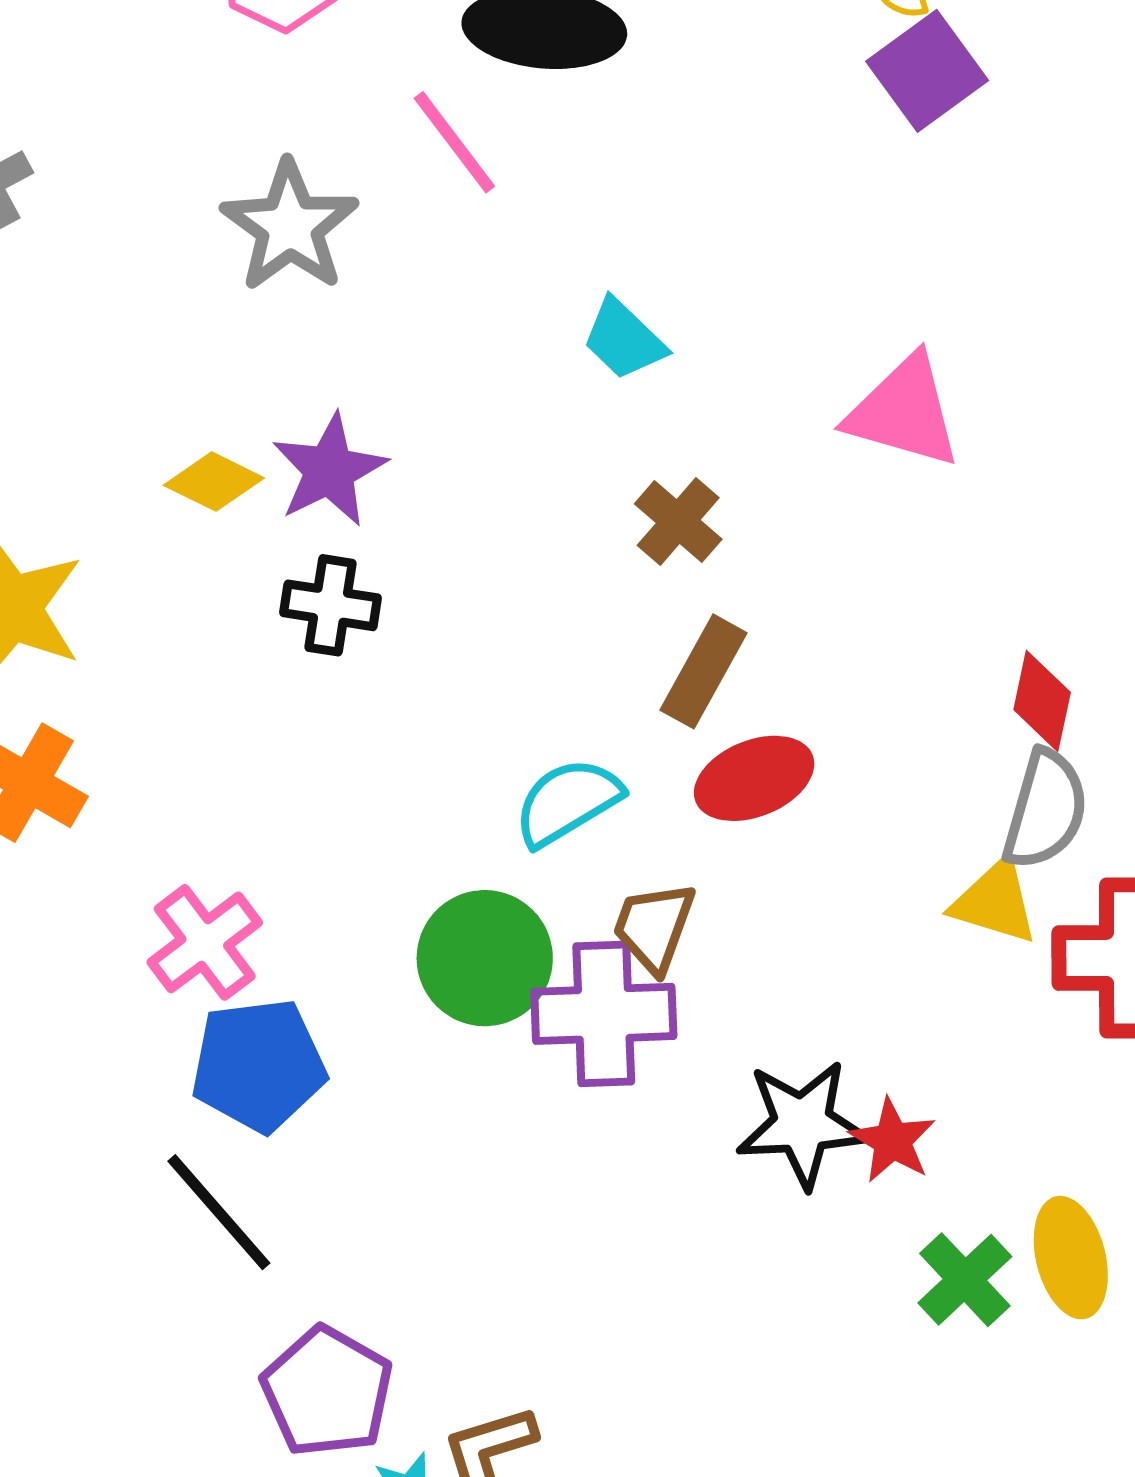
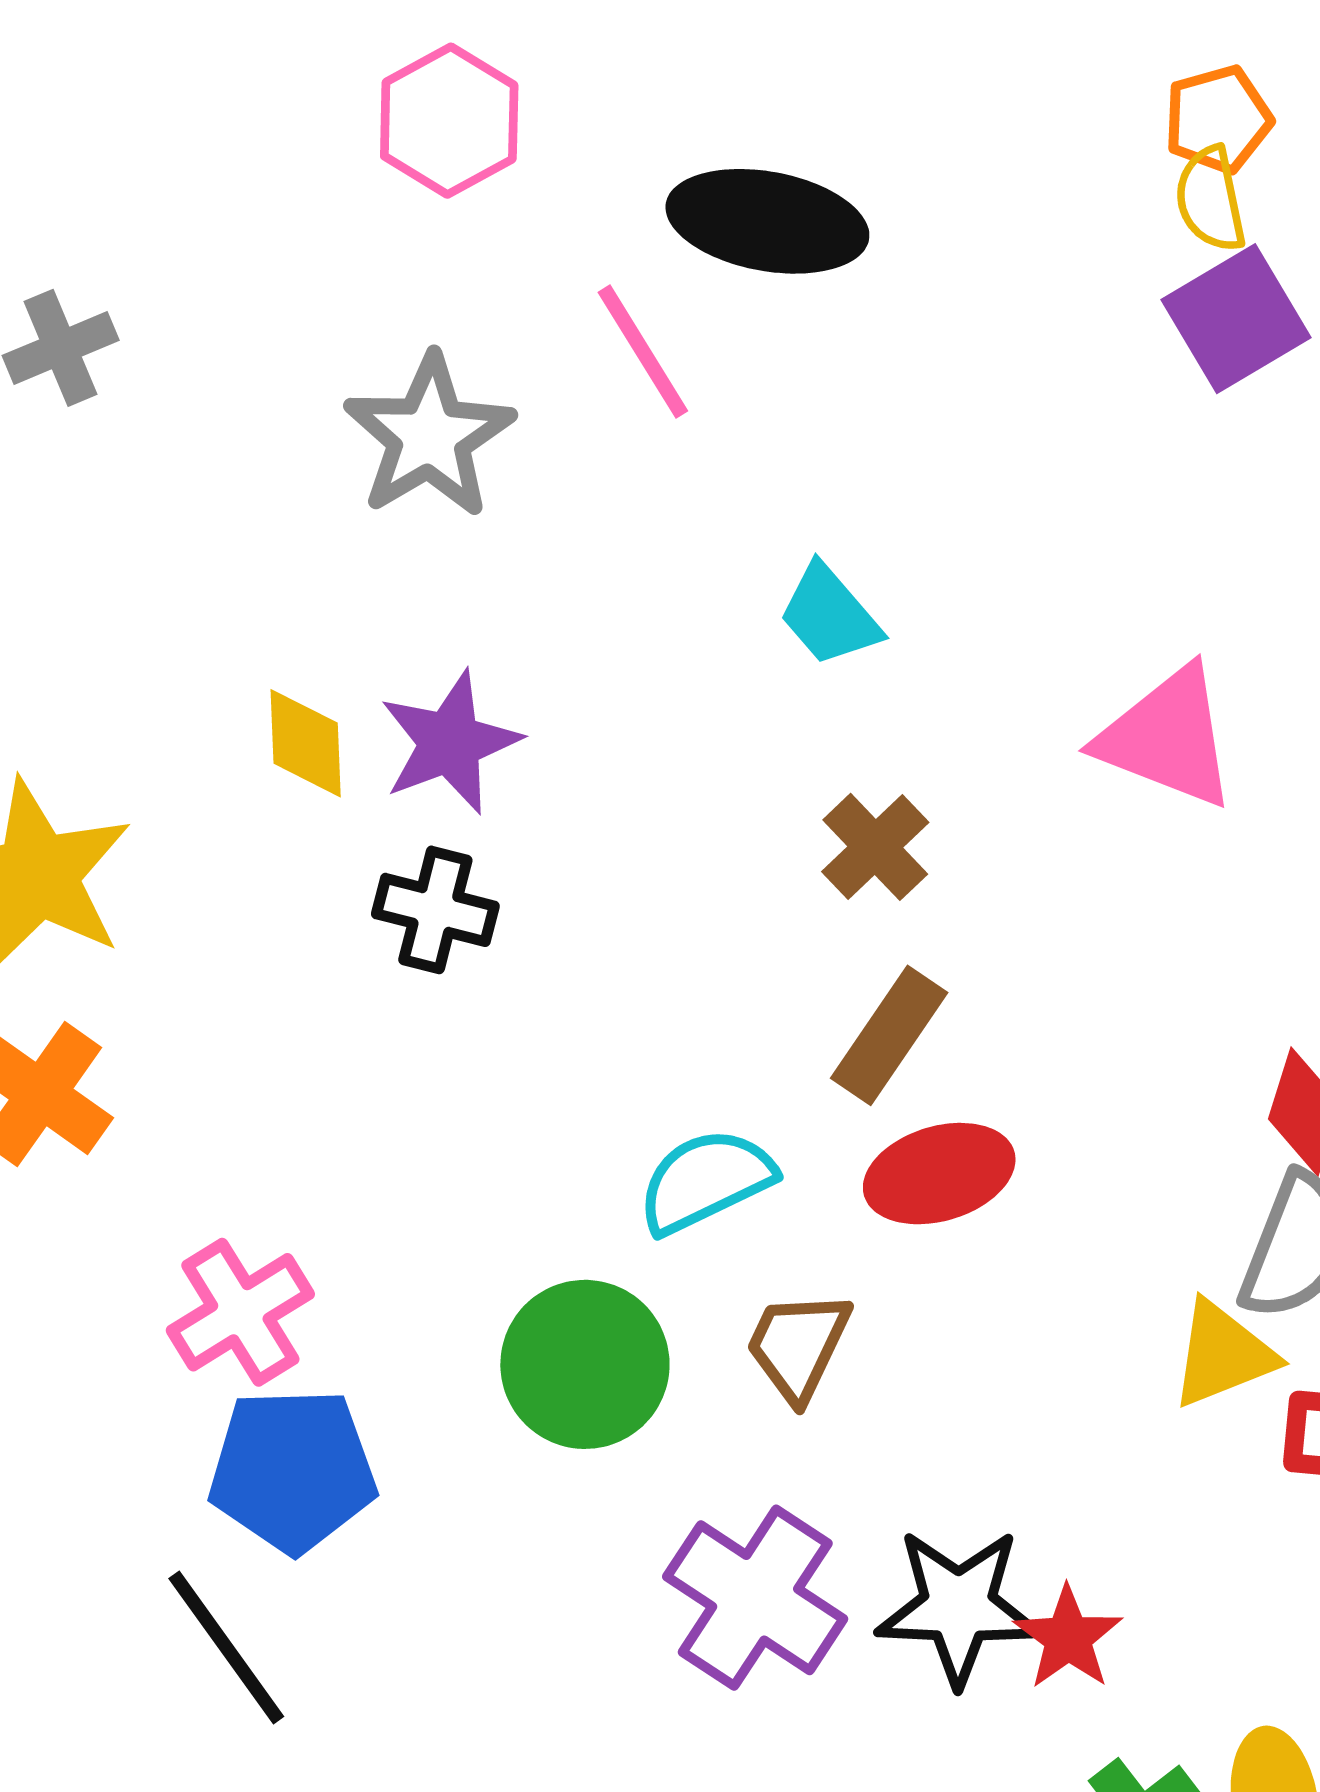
yellow diamond: (214, 482) -> (306, 743), turned 56
yellow triangle: (995, 902) -> (1223, 1354), turned -44
purple cross: (604, 1014) -> (755, 1598), moved, turned 30

